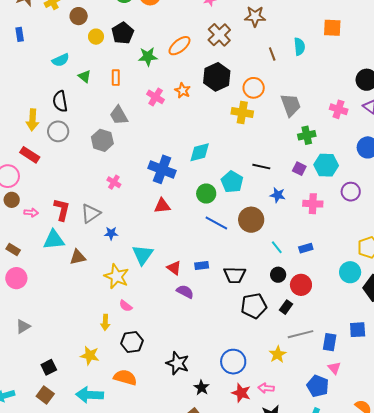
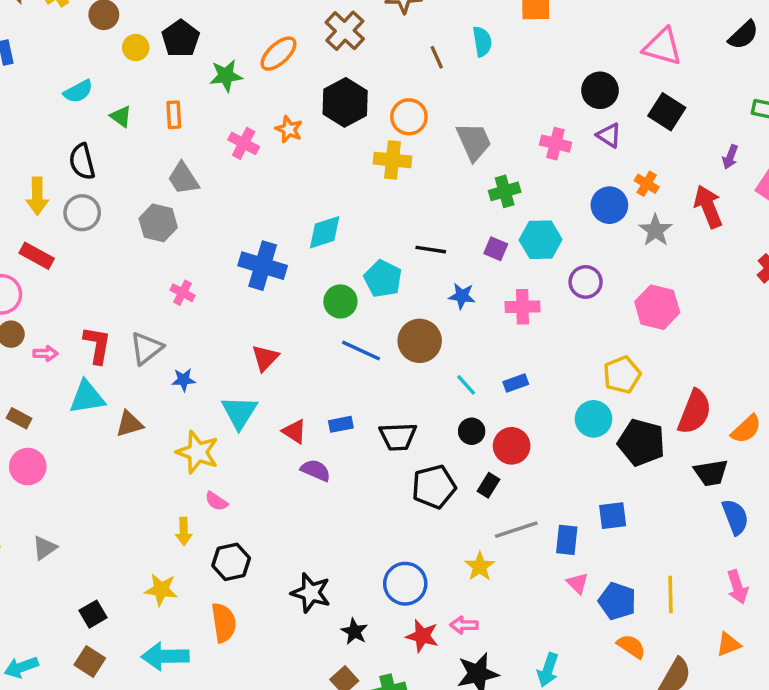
red triangle: (162, 206) -> (265, 358), moved, turned -36
orange semicircle: (125, 377) -> (224, 623), turned 70
blue pentagon: (318, 386) -> (617, 601), moved

